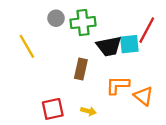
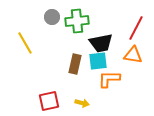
cyan square: (129, 44) -> (98, 61), moved
orange triangle: (143, 96) -> (133, 55), moved, turned -30

